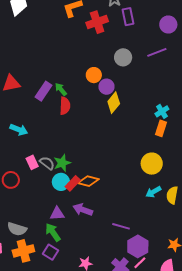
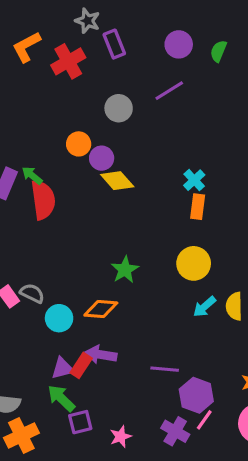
yellow diamond: (114, 103) -> (117, 181), turned -70
red semicircle: (65, 106) -> (43, 200), size x1.4
green star: (62, 163) -> (125, 270), moved
red rectangle: (73, 183) -> (81, 365), moved
purple square: (51, 252) -> (80, 422), moved, turned -35

